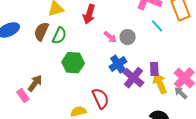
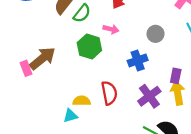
pink arrow: (110, 37) -> (111, 29), moved, turned -40
purple cross: (133, 78) -> (149, 96), moved
brown arrow: (35, 83) -> (42, 58), size x1.4

